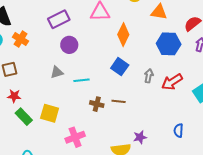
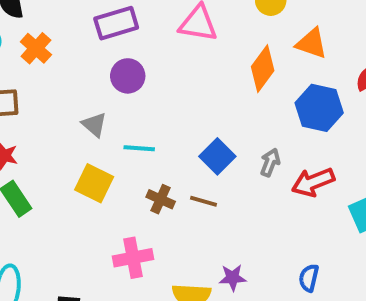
orange diamond: (123, 35) -> (263, 69), moved
blue square: (120, 67) -> (217, 156), moved
gray triangle: (57, 72) -> (94, 125), turned 48
yellow square: (50, 113) -> (94, 183), moved
pink cross: (75, 137) -> (133, 258), moved

